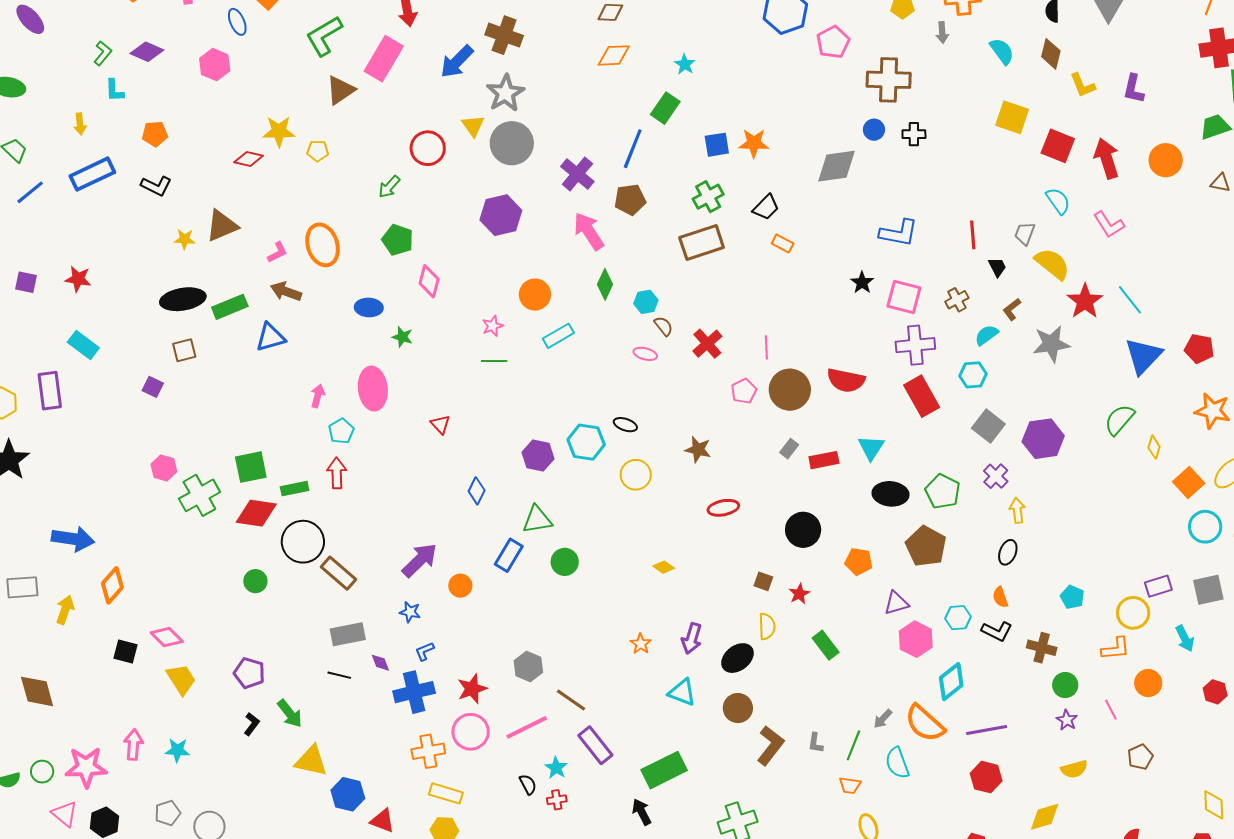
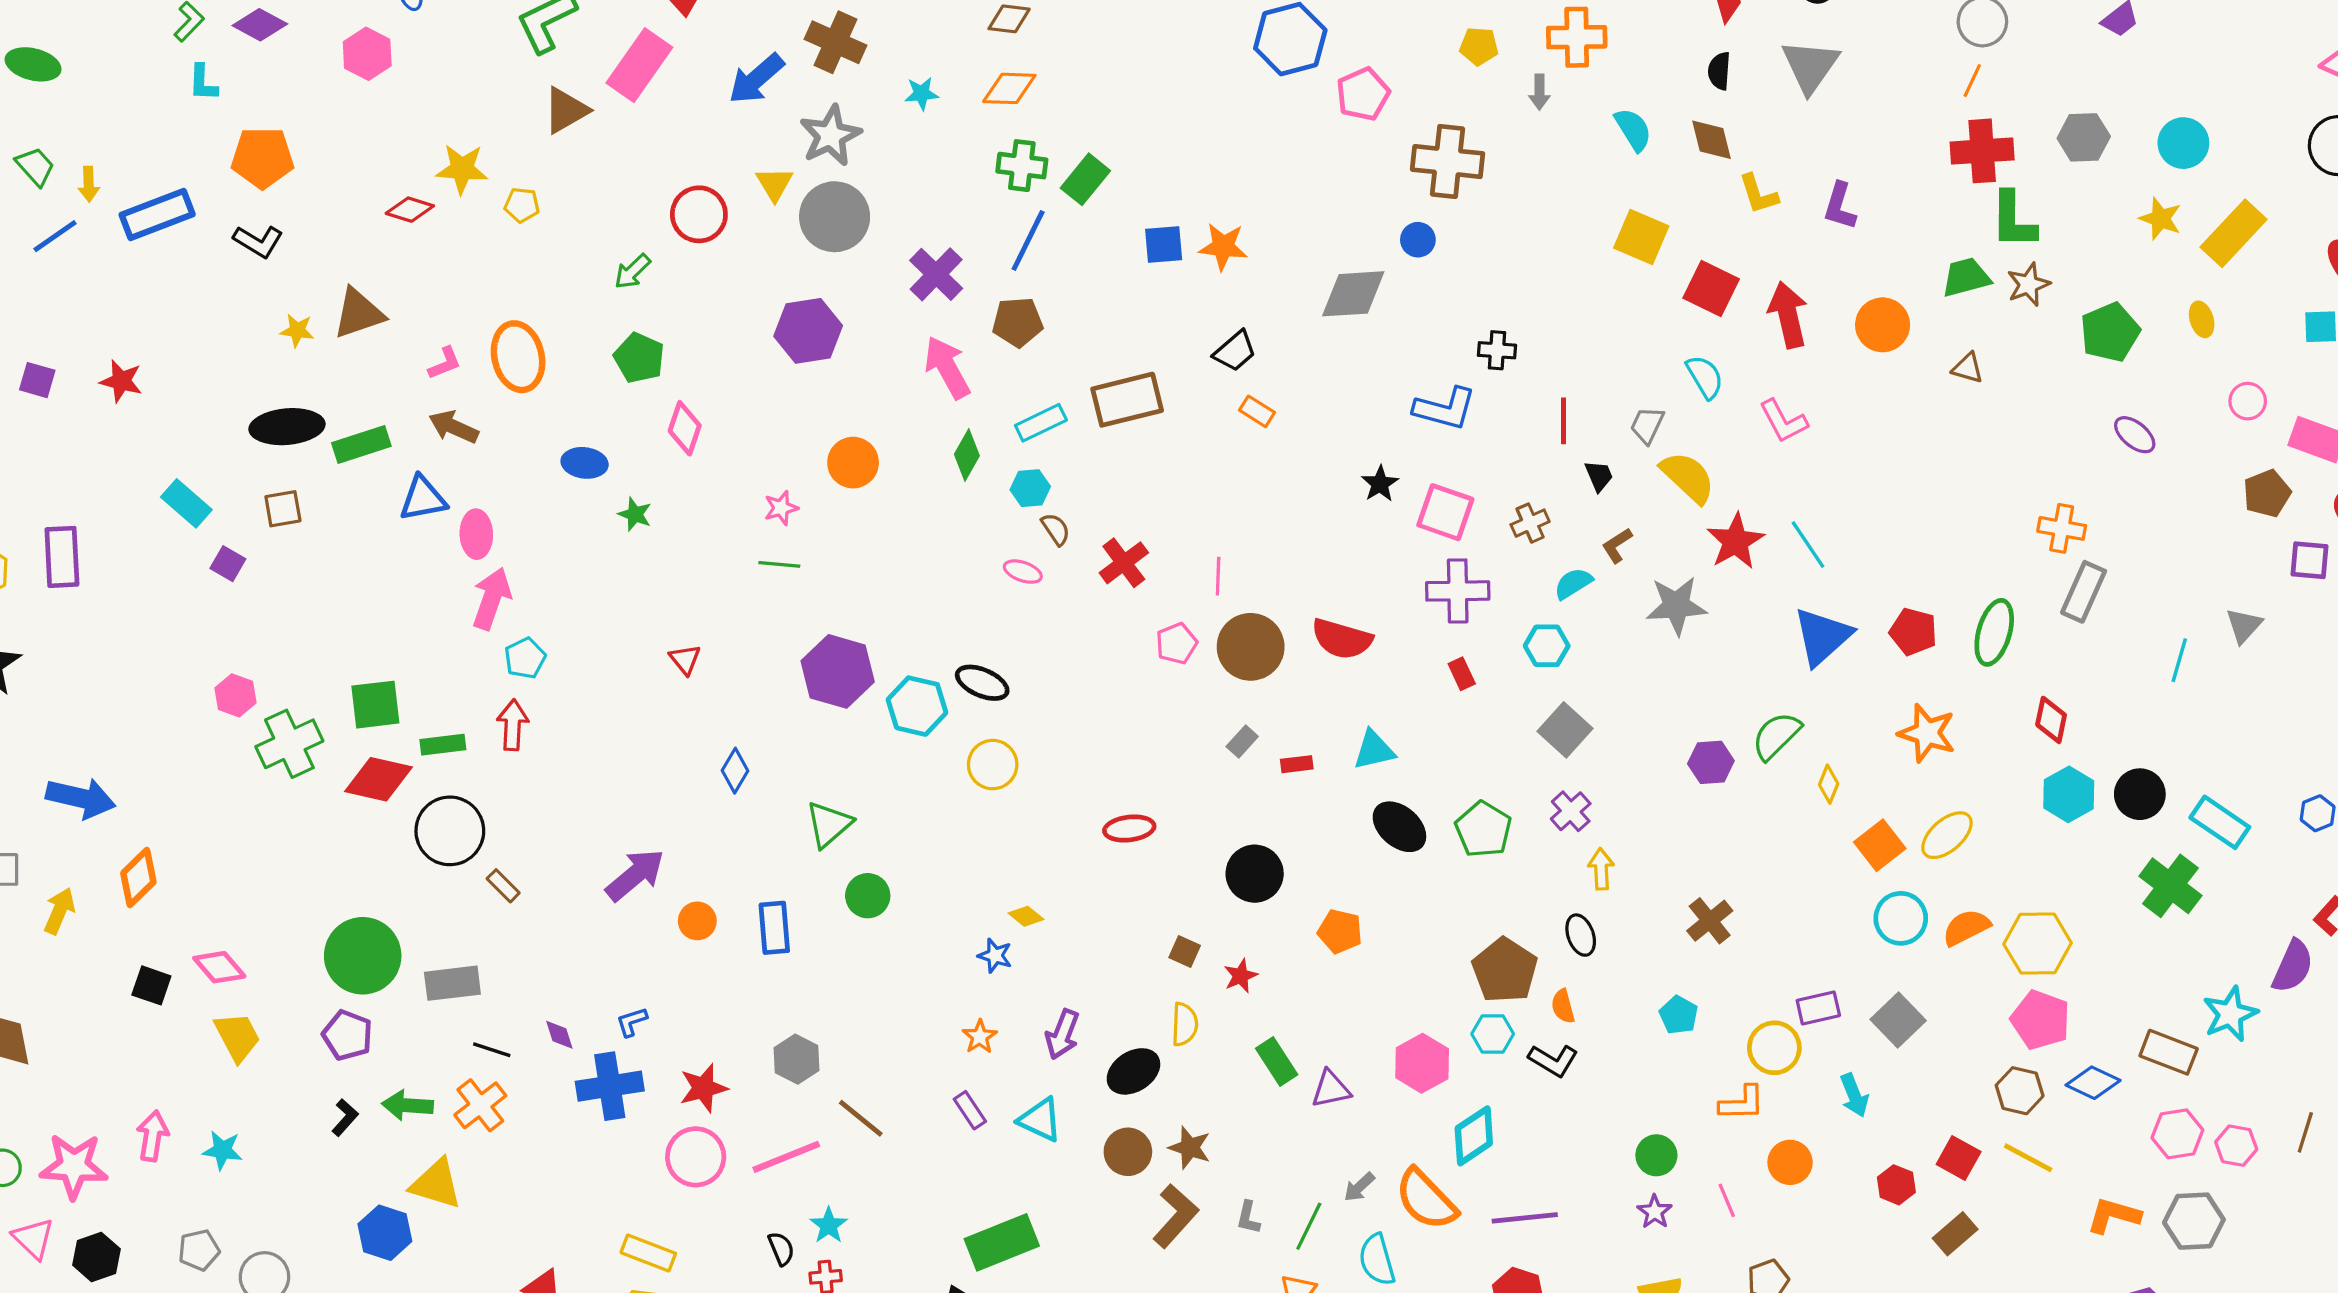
brown diamond: (1051, 54) -> (1711, 140), turned -32
cyan star: (685, 64) -> (922, 94), moved, turned 30
yellow arrow: (80, 124) -> (89, 184), moved
orange pentagon: (155, 134) -> (262, 158), size x1.5
black cross: (914, 134) -> (1497, 350), moved
green cross: (708, 197) -> (1022, 166), moved, turned 32
cyan rectangle: (558, 336) -> (1041, 423), moved
cyan rectangle: (83, 345) -> (186, 503), moved
pink ellipse: (373, 389) -> (476, 534), moved, size x0.7
pink arrow: (318, 396) -> (492, 599), size x1.6
red rectangle: (922, 396) -> (1462, 674), size x0.5
black ellipse: (625, 425) -> (982, 683), size x1.4
purple hexagon: (1043, 439) -> (1711, 762), moved, size x0.7
cyan triangle: (871, 448) -> (1374, 750), turned 40
brown star: (698, 450) -> (1190, 1148), moved
purple hexagon: (538, 456) -> (838, 671), moved, size x1.4
red rectangle: (824, 460) -> (1297, 764), size x0.7
black ellipse: (891, 494) -> (1399, 827), turned 32
green triangle: (537, 520) -> (829, 824), turned -36
brown pentagon: (926, 546) -> (1505, 970), moved
black ellipse: (1008, 552) -> (1581, 935), turned -45
blue rectangle: (509, 555) -> (774, 928), moved, turned -40
brown rectangle: (339, 573) -> (503, 886), size x0.6
green circle: (255, 581) -> (363, 956), moved, size x2.0
gray square: (1208, 590) -> (1898, 1020), turned -36
purple triangle: (896, 603) -> (1331, 1089), moved
blue star: (410, 612) -> (995, 956), moved
gray rectangle: (348, 634) -> (452, 983), moved
brown cross: (1042, 648) -> (1710, 921), moved, turned 32
green arrow: (290, 714) -> (408, 1105), turned 128
purple rectangle: (595, 745) -> (970, 1110), moved, size x0.6
orange cross: (428, 751) -> (480, 1105), moved, turned -32
blue hexagon: (348, 794) -> (385, 1233), moved

